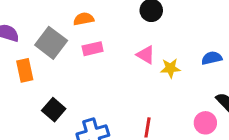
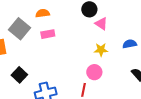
pink triangle: (146, 55) -> (101, 24), moved
pink circle: (205, 123) -> (94, 72), moved

